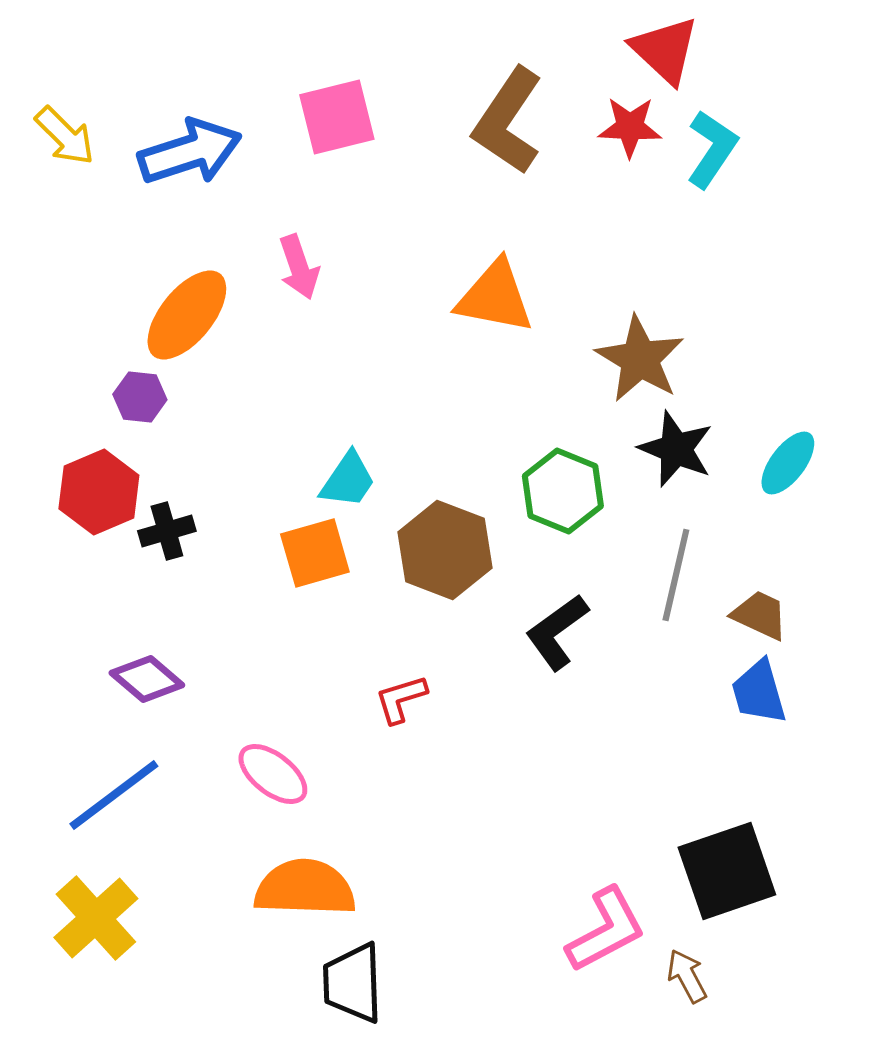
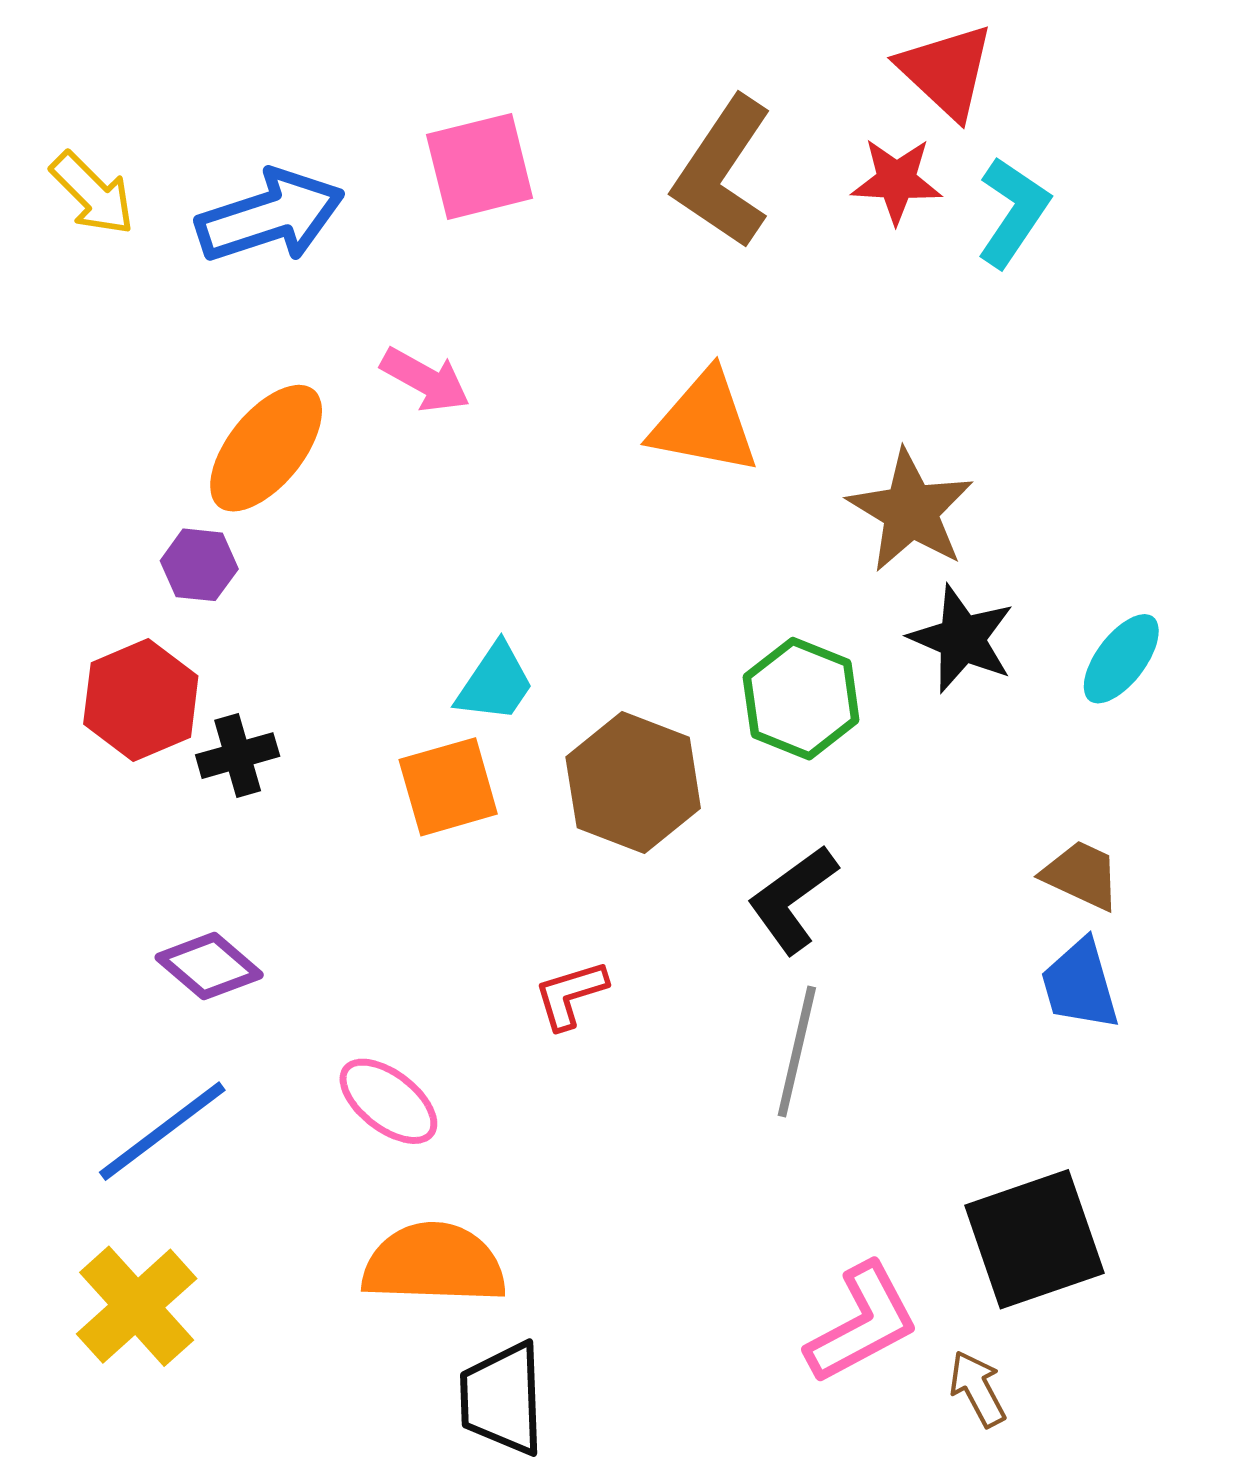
pink arrow: (299, 267) -> (425, 380), turned -42
gray line: (676, 575) -> (797, 1051), moved

